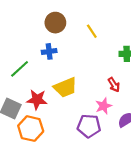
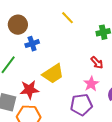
brown circle: (55, 23) -> (18, 25), moved

